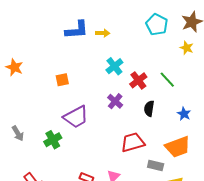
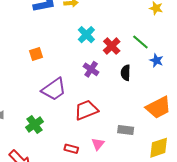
blue star: (184, 114) -> (156, 60), moved
green cross: (53, 140) -> (34, 125), moved
red trapezoid: (133, 142) -> (86, 110), moved
gray rectangle: (156, 166) -> (126, 130), moved

